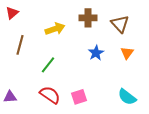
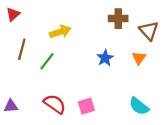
brown cross: (88, 18) -> (118, 19), moved
brown triangle: (120, 24) -> (149, 31), moved
green line: (48, 65) -> (47, 61), moved

